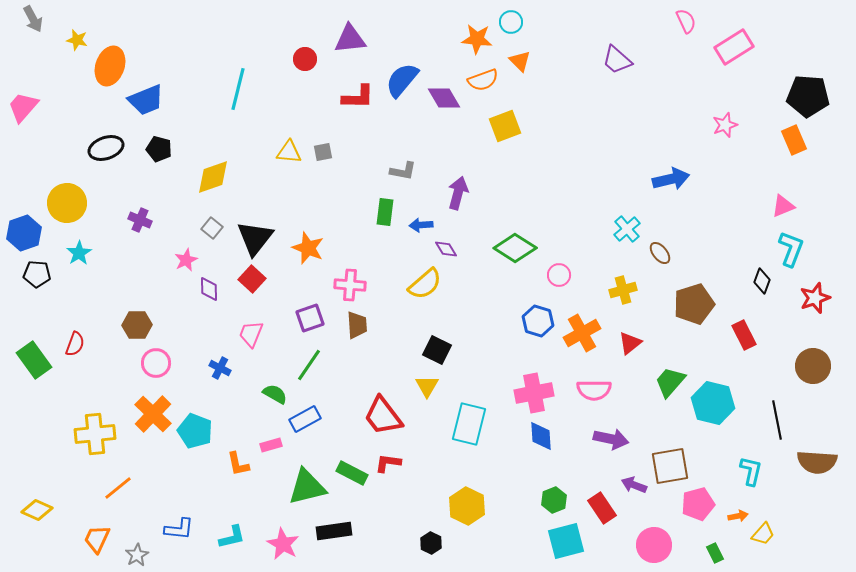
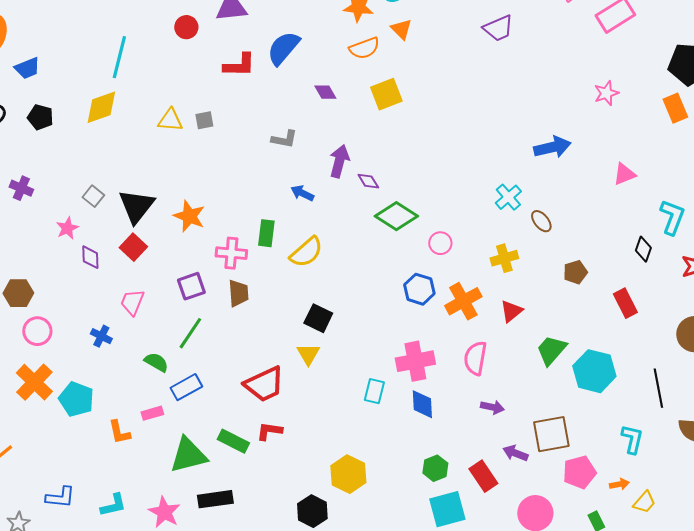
purple trapezoid: (617, 60) -> (498, 28), turned -64
purple diamond: (444, 98) -> (325, 92), moved, size x0.7
blue trapezoid: (146, 100) -> (27, 68), size x0.7
yellow diamond: (213, 177) -> (101, 107), moved
pink triangle: (783, 206) -> (624, 174), moved
green rectangle: (385, 212) -> (266, 233), moved
blue arrow: (421, 225) -> (302, 193), turned 30
purple diamond: (446, 249) -> (368, 181), moved
brown pentagon: (694, 304) -> (575, 272), size x0.6
pink semicircle: (594, 390) -> (475, 358), turned 100
red trapezoid: (383, 416) -> (264, 384), turned -78
cyan rectangle: (469, 424) -> (374, 391), moved, size x0.6
purple arrow: (611, 439) -> (492, 407), size x0.7
black hexagon: (431, 543) -> (312, 511), size x1.4

